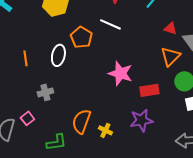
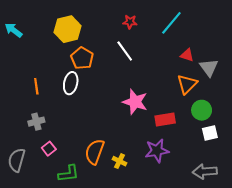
white line: (110, 24) -> (125, 51), turned 30
orange pentagon: (81, 37) -> (82, 58), moved
gray cross: (45, 92) -> (36, 122), moved
pink square: (27, 118) -> (49, 149), moved

